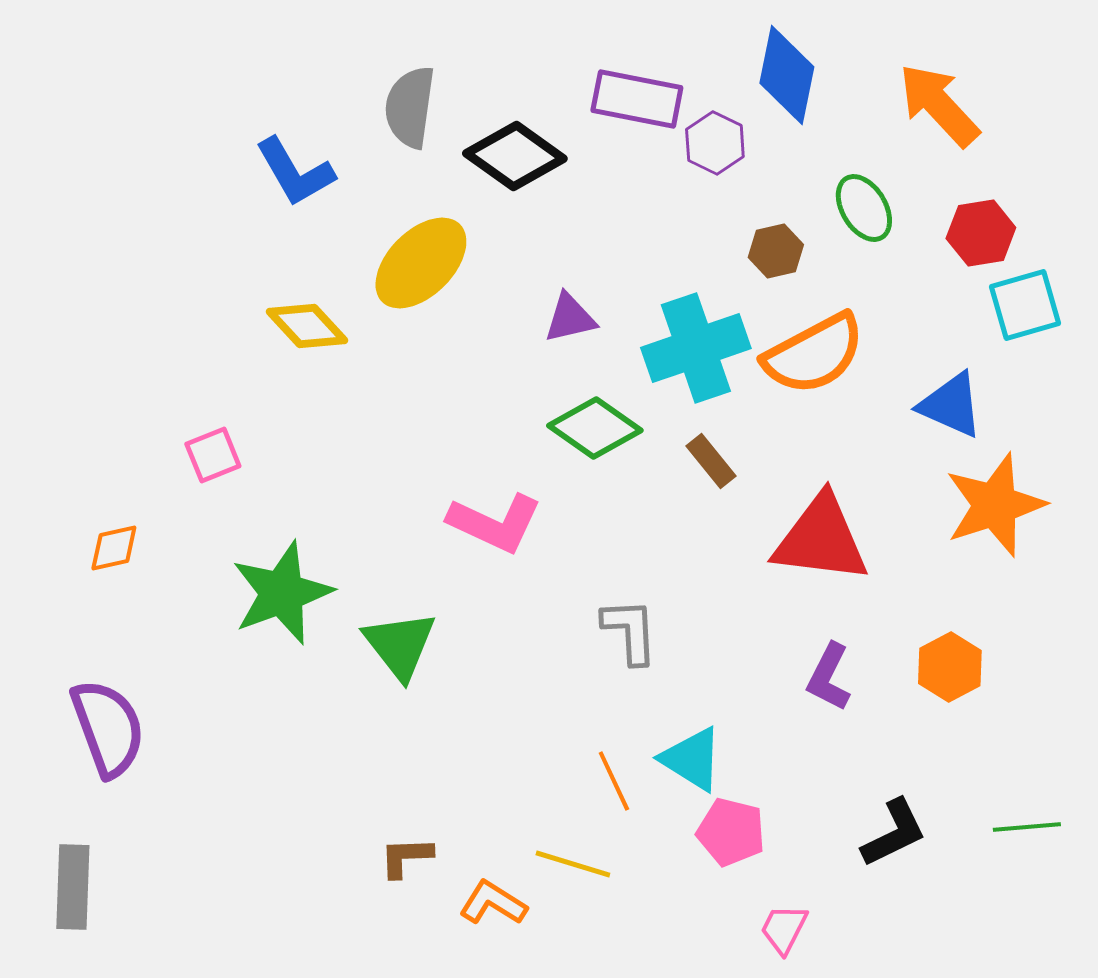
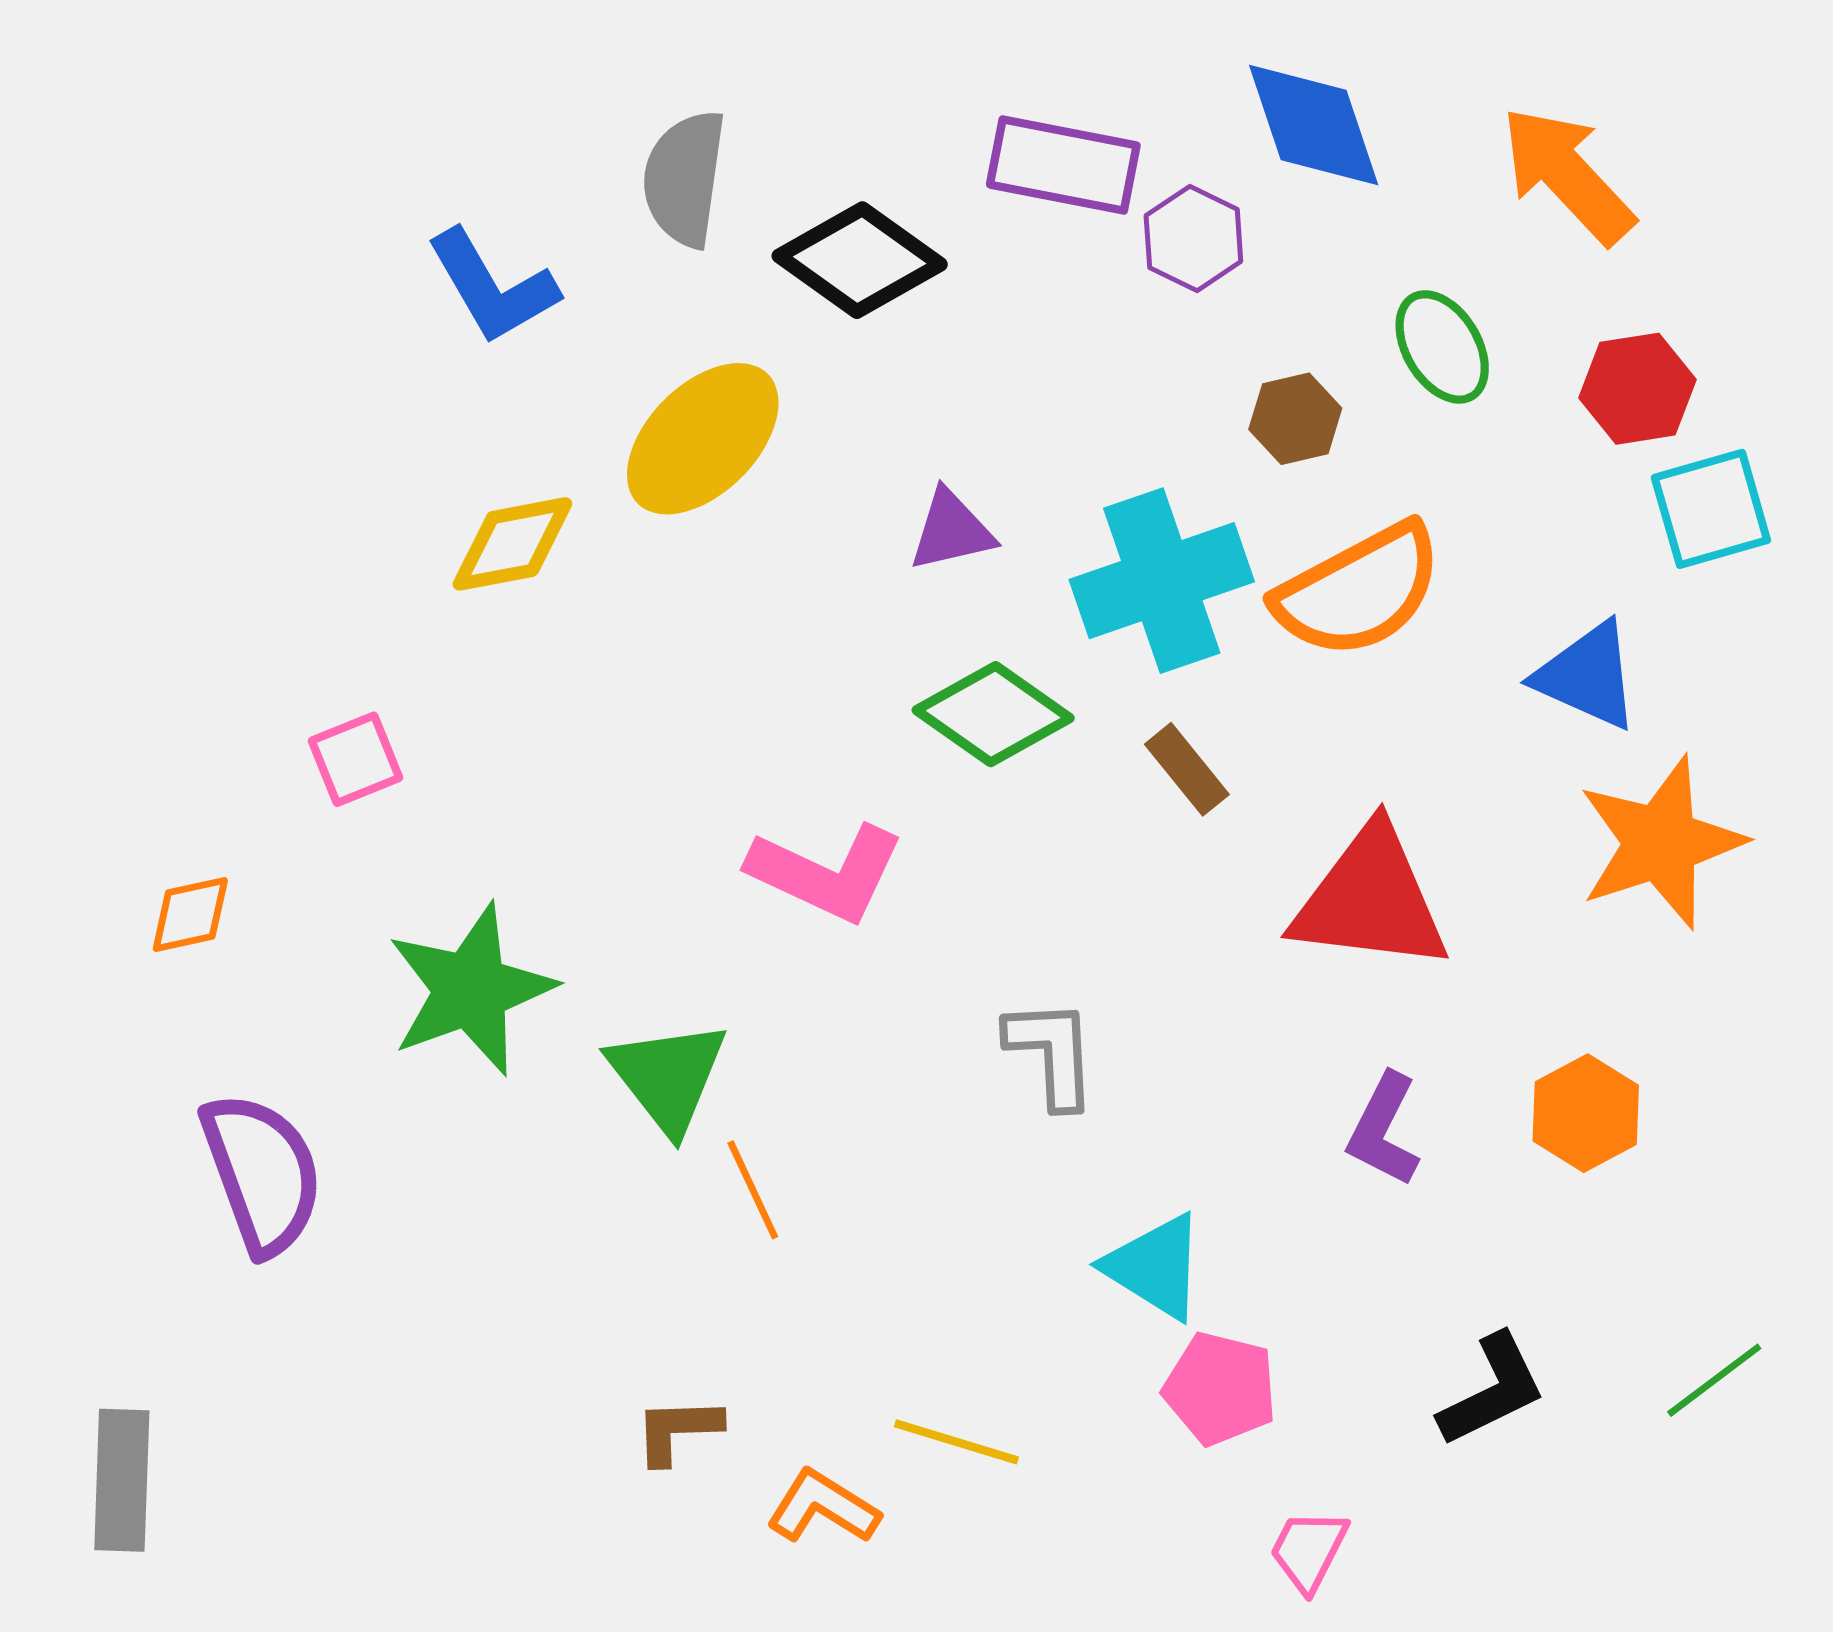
blue diamond: (787, 75) -> (1314, 125), turned -30
yellow diamond: (307, 326) -> (512, 544), turned -58
purple semicircle: (108, 728) -> (262, 1173), moved
orange line: (614, 781) -> (753, 1190), moved
green line: (1027, 827) -> (1714, 1380), turned -32

